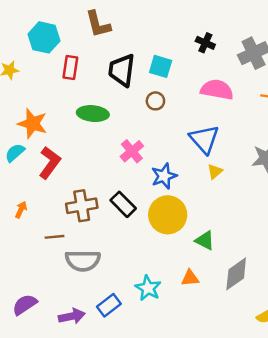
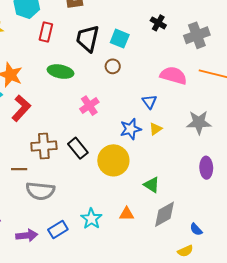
pink semicircle: (217, 90) -> (173, 75), moved
blue triangle: (204, 139) -> (150, 102), size x0.6
blue star: (164, 176) -> (131, 129), moved
green triangle: (205, 240) -> (152, 185), moved

